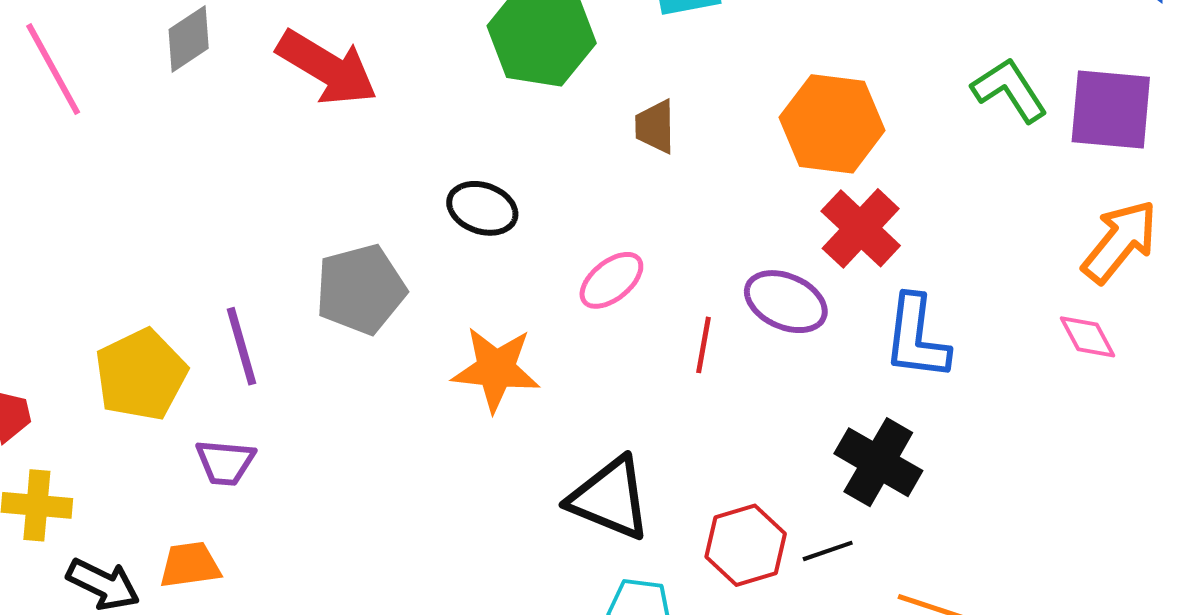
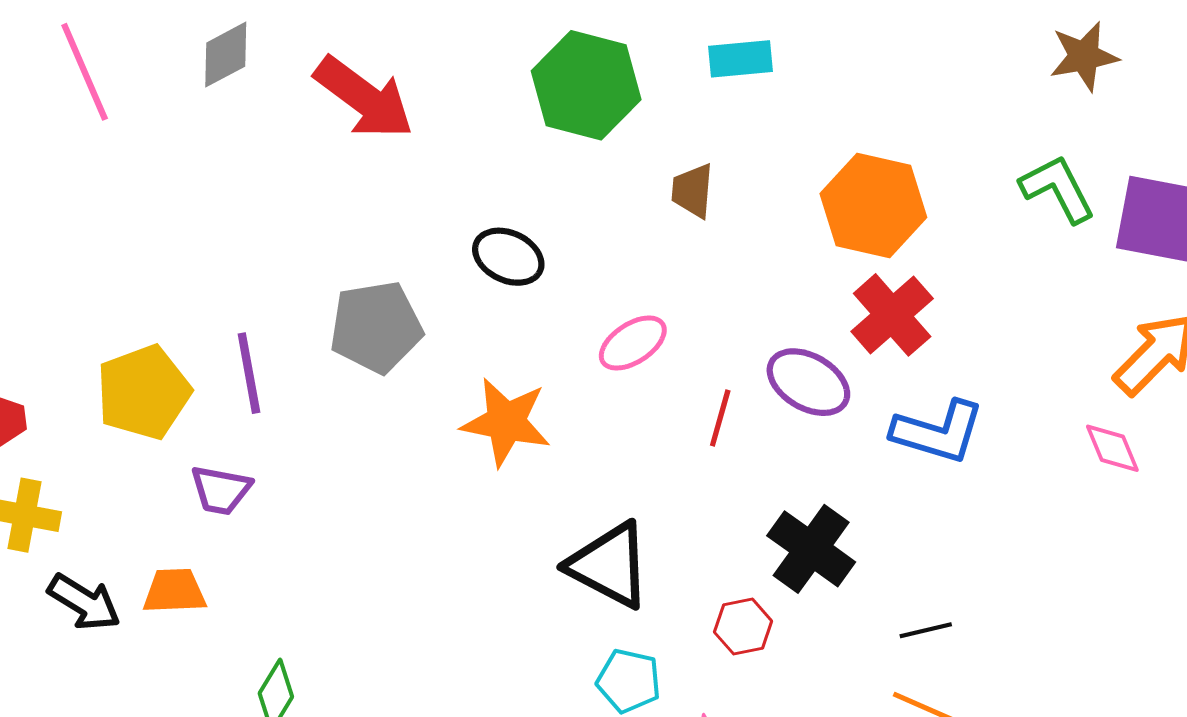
blue L-shape: (916, 338) -> (938, 432), turned -86
black cross: (878, 462) -> (811, 549), moved
red hexagon: (746, 545) -> (743, 627), size x0.7
black line: (828, 551) -> (926, 630), moved

